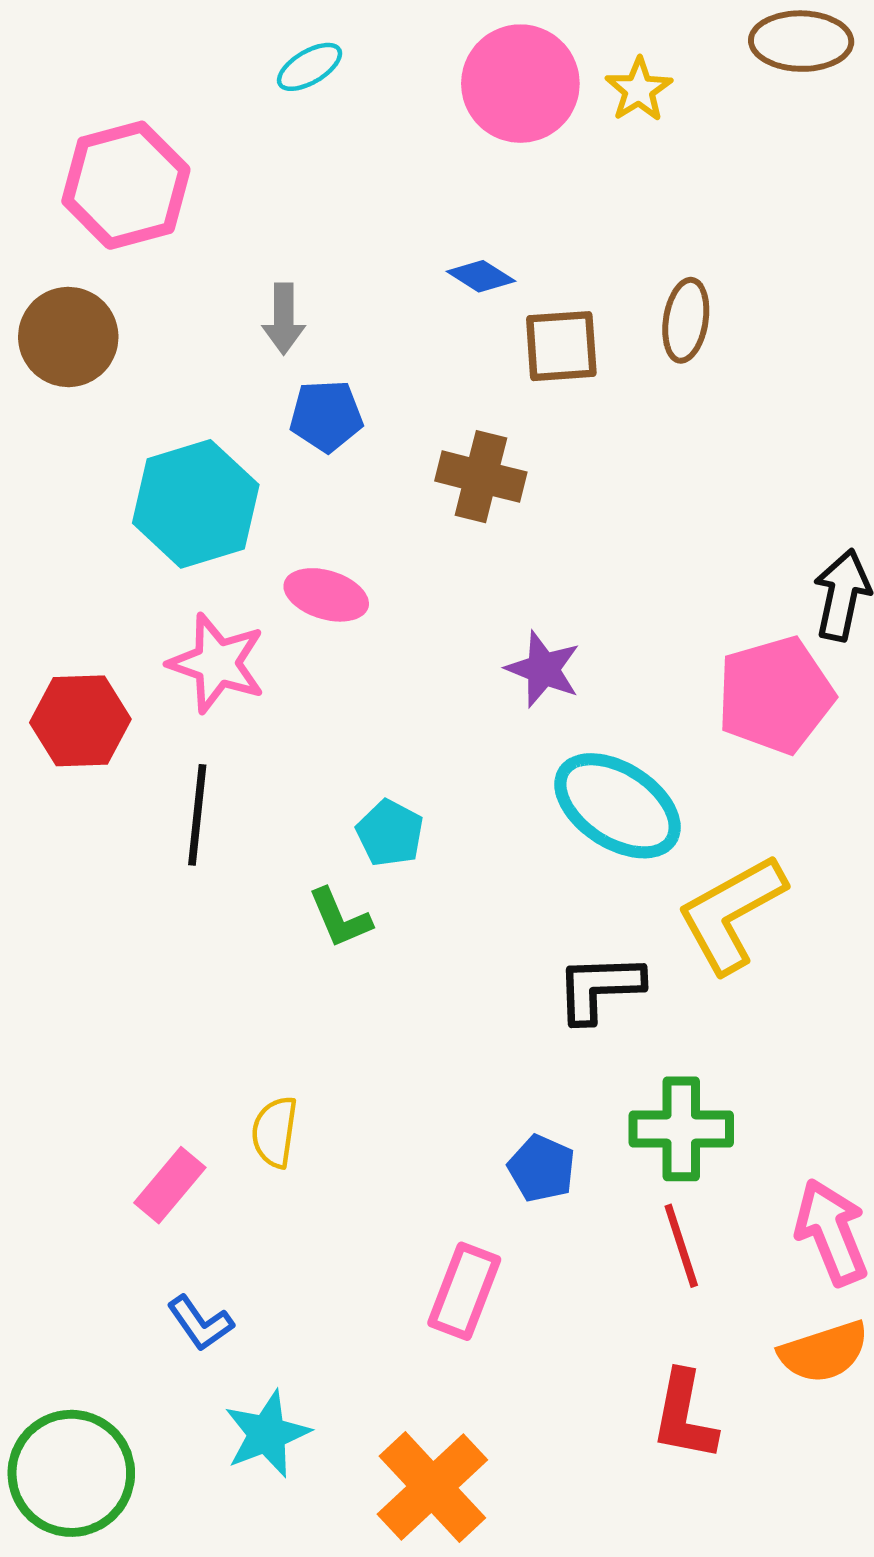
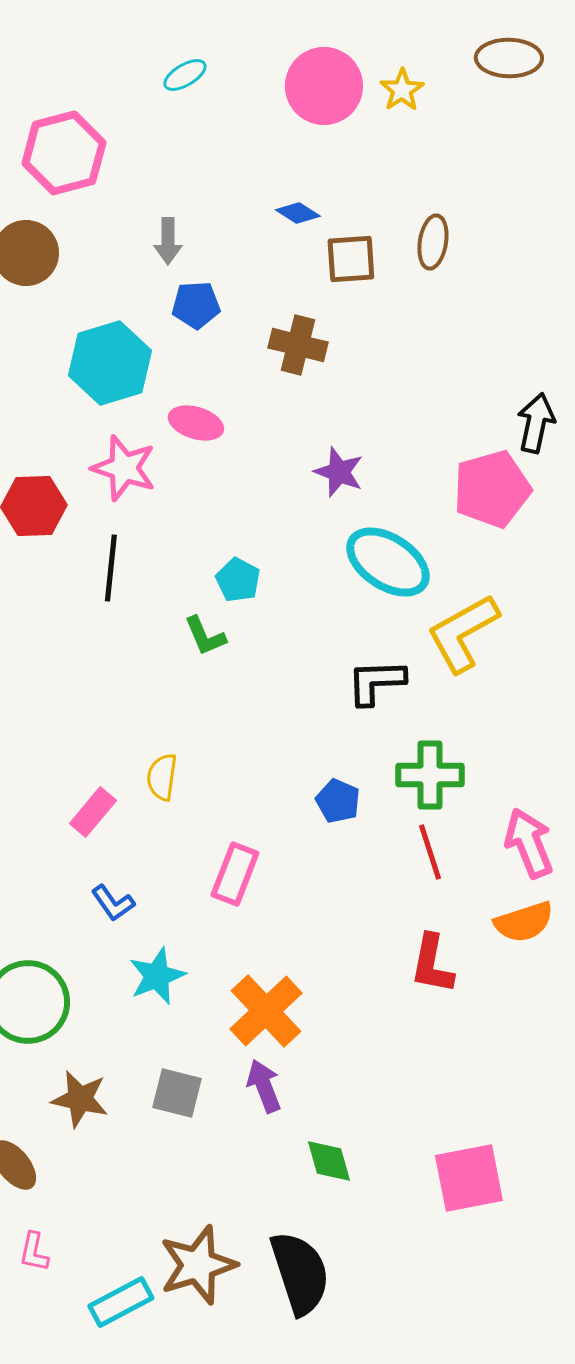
pink rectangle: (464, 1291) -> (235, 874), moved

